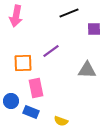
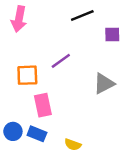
gray triangle: (87, 70) -> (104, 84), turned -30
blue circle: (11, 101) -> (13, 131), moved

